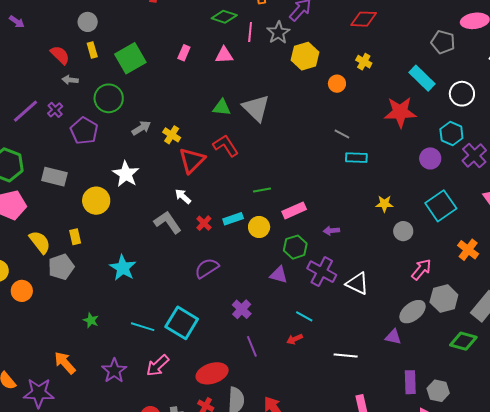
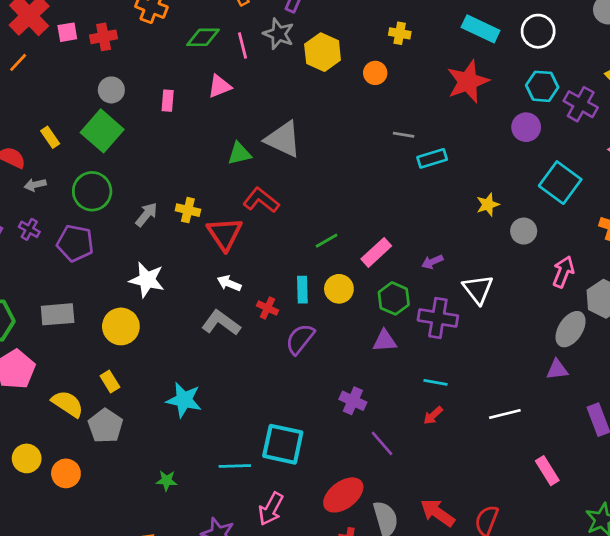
gray circle: (88, 22) -> (111, 90), moved
cyan rectangle: (233, 219) -> (302, 290), turned -54
purple semicircle: (207, 268) -> (300, 339), moved
white triangle: (357, 283) -> (478, 289), moved, turned 45

